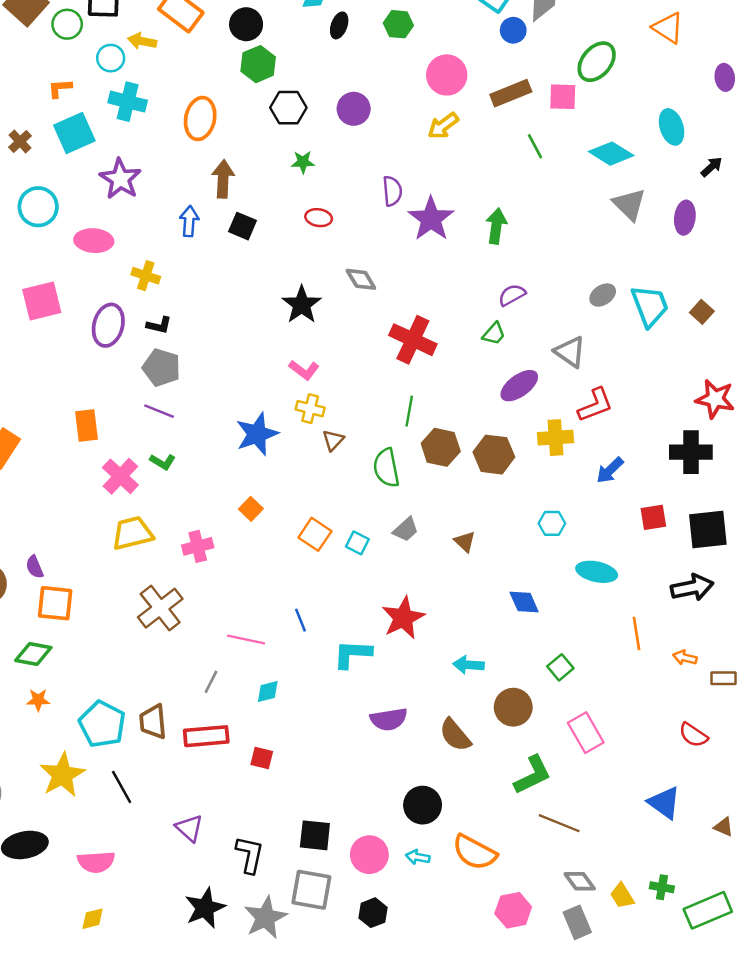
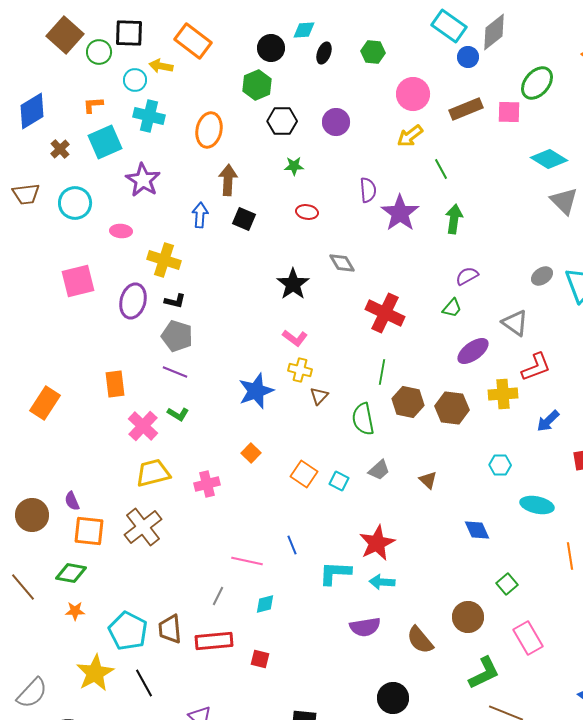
black circle: (246, 24) -> (271, 48), moved
green line: (535, 146) -> (441, 169), moved
pink ellipse: (94, 241) -> (121, 231), size x0.7
yellow cross: (146, 276) -> (164, 260), size x1.4
brown cross: (160, 608) -> (143, 527), moved
cyan arrow: (468, 665) -> (382, 582), moved

